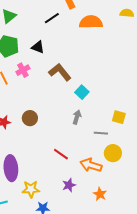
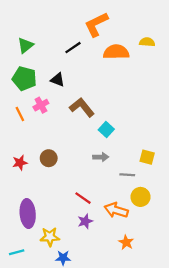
yellow semicircle: (127, 13) -> (147, 42), moved
gray arrow: (77, 117) -> (101, 157), turned 72
purple star: (69, 185) -> (85, 221), moved

